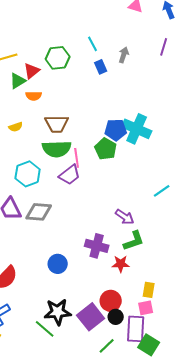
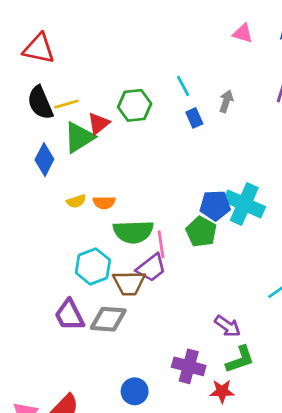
green triangle: (18, 81) -> (79, 137), size x1.4
orange semicircle: (34, 96) -> (104, 203), moved
brown trapezoid: (57, 124) -> (129, 283), moved

